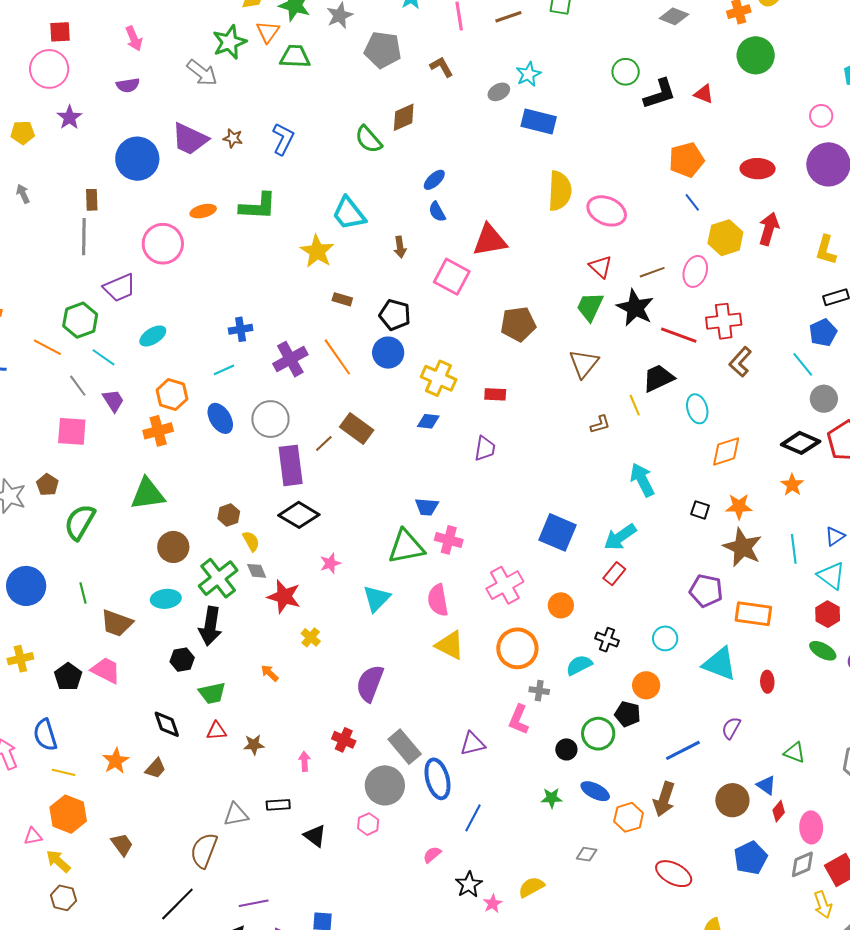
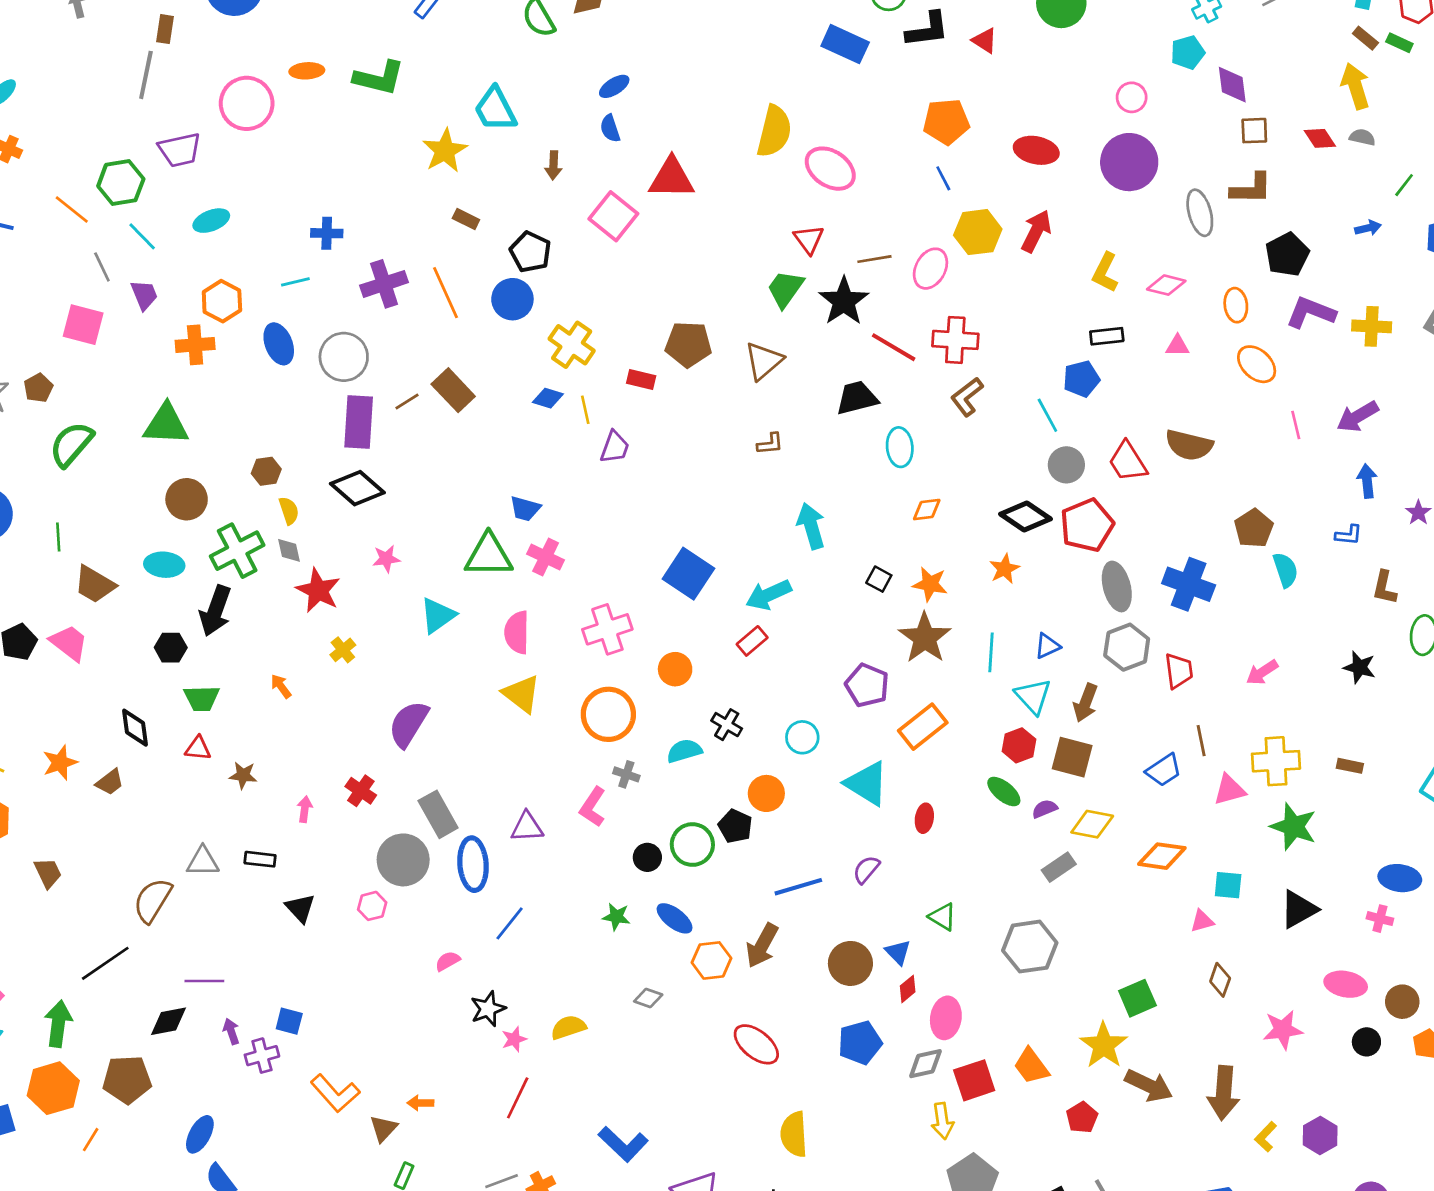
blue rectangle: (539, 122) -> (845, 44), moved
brown pentagon: (518, 324) -> (688, 344), moved
yellow line: (635, 405) -> (585, 410), moved
orange diamond: (726, 451) -> (927, 510), size x0.7
orange rectangle: (753, 614) -> (923, 727), turned -57

